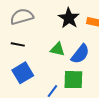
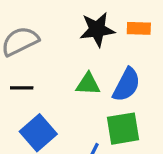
black star: (69, 18) -> (97, 30), turned -30

